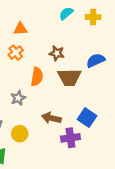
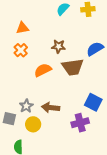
orange semicircle: (37, 77) -> (43, 70), turned -120
gray star: (18, 98) -> (26, 106), moved
brown arrow: (51, 118) -> (51, 108), moved

